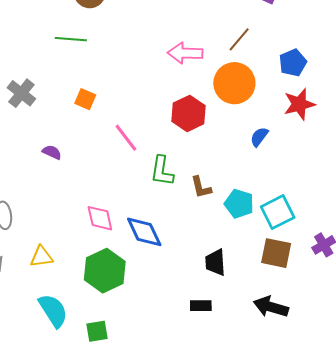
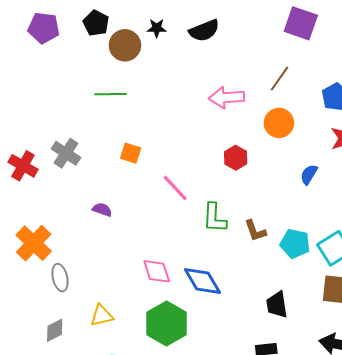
orange circle: (234, 83) -> (279, 123), size x0.7
red hexagon: (189, 113) -> (236, 158), size x0.7

